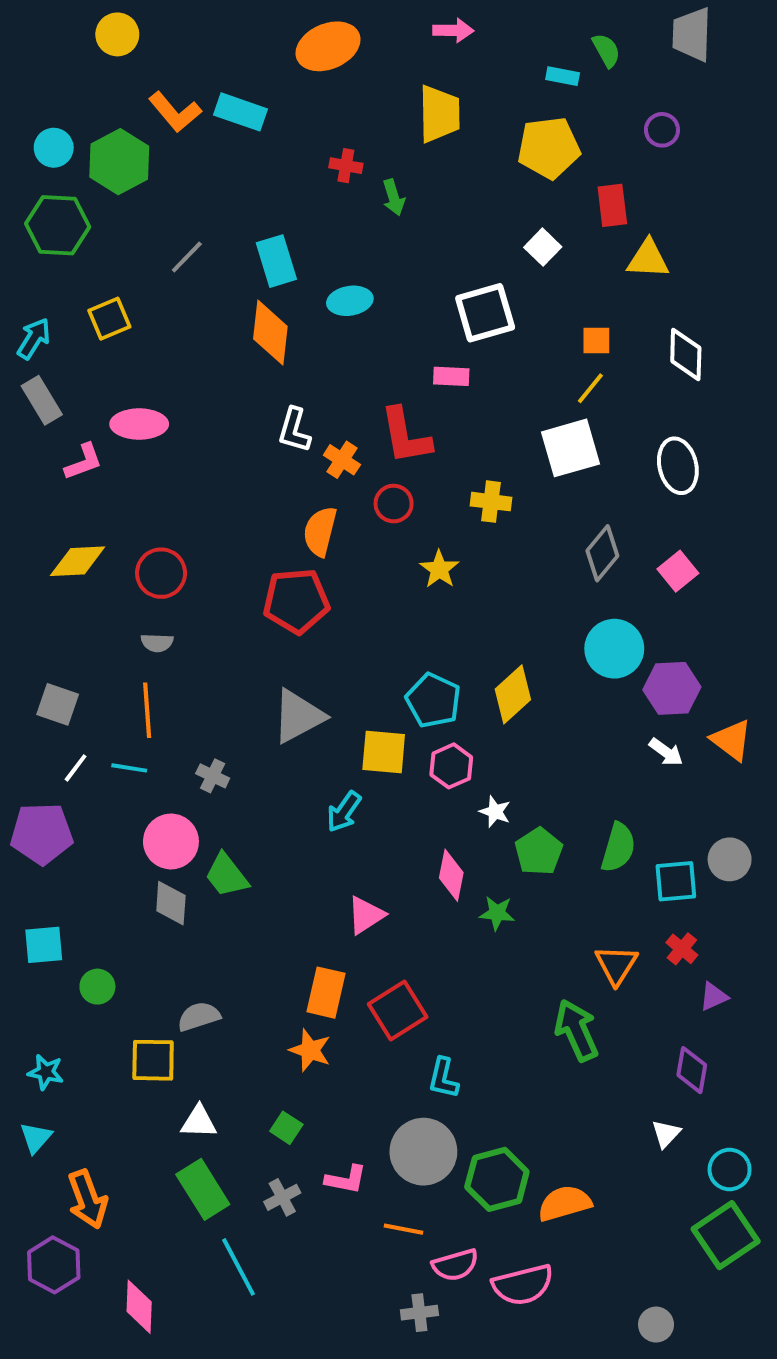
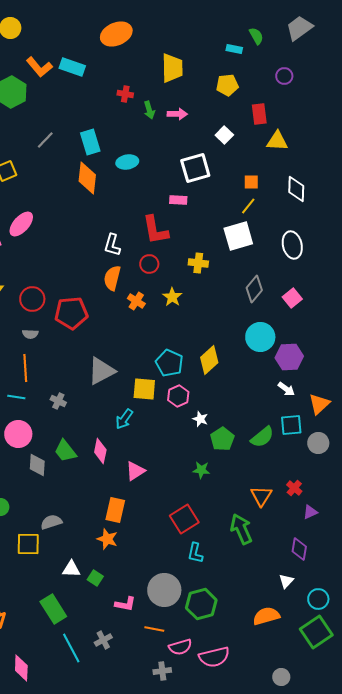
pink arrow: (453, 30) -> (177, 114), moved
gray trapezoid: (692, 34) -> (299, 28), turned 52
yellow pentagon: (549, 148) -> (227, 85), size x0.7
pink ellipse: (139, 424) -> (21, 224), turned -48
white L-shape: (294, 430) -> (112, 245), moved
orange cross: (342, 460) -> (136, 301), moved
red pentagon: (296, 601) -> (71, 313), moved
orange triangle: (732, 740) -> (319, 404), moved, turned 40
pink circle: (171, 841) -> (18, 434), moved
green semicircle: (618, 847) -> (262, 437), turned 35
pink diamond: (451, 875) -> (100, 451), moved
cyan square: (676, 881) -> (291, 425), moved
red square: (398, 1010) -> (184, 519), moved
cyan L-shape: (443, 1078) -> (195, 553), moved
white triangle: (199, 1122) -> (71, 569), moved
gray cross: (282, 1197) -> (103, 640), moved
orange semicircle: (565, 1203) -> (266, 616), moved

